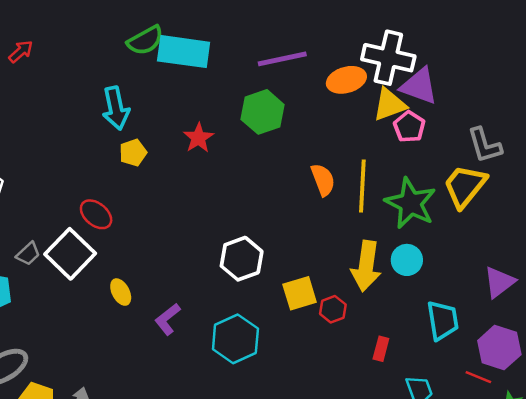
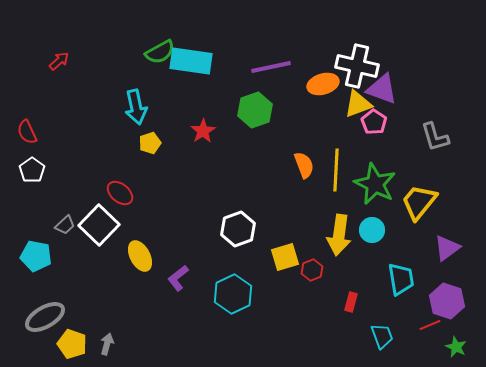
yellow trapezoid: (465, 186) -> (419, 202), moved
yellow ellipse: (121, 292) -> (140, 256), size x1.4
red line: (478, 377) -> (430, 325), turned -45

